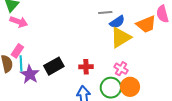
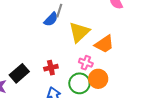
gray line: (105, 13) -> (59, 11), turned -56
blue semicircle: (117, 22) -> (51, 19), moved
orange trapezoid: (146, 24) -> (104, 44), moved

